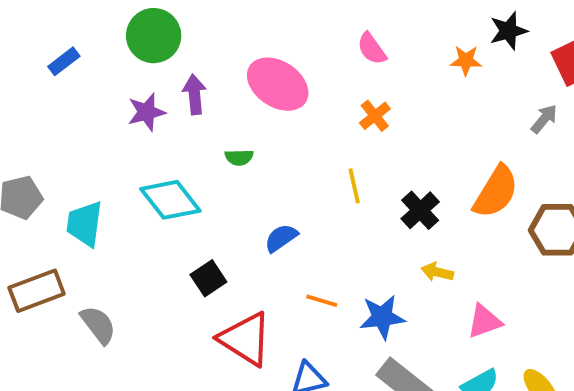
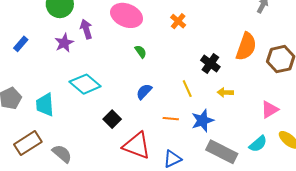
blue rectangle: (64, 61) -> (21, 44), moved
green semicircle: (239, 157) -> (141, 52), moved, turned -112
yellow line: (354, 186) -> (187, 89), moved
pink triangle: (484, 321) -> (270, 110), moved

